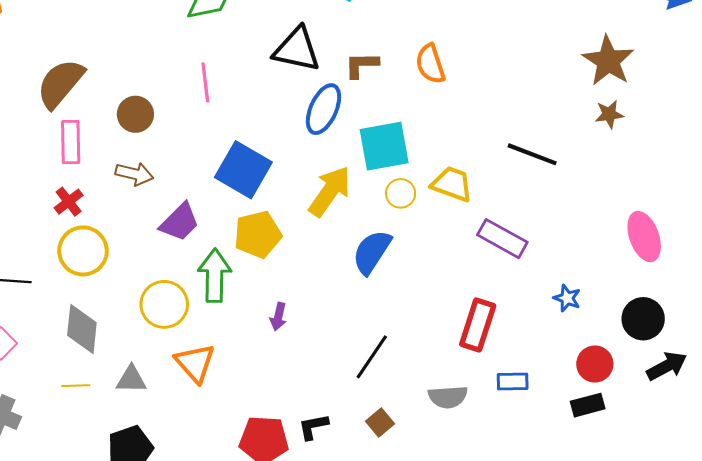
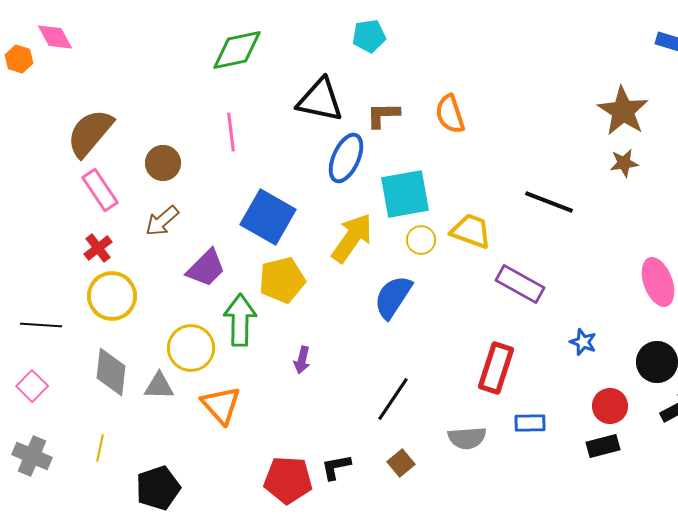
pink rectangle: (71, 142) -> (100, 190), turned -33
brown arrow: (134, 174) -> (162, 221), turned 126
gray triangle: (131, 379) -> (159, 386), moved
yellow line: (76, 386) -> (100, 448), moved, turned -76

